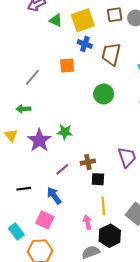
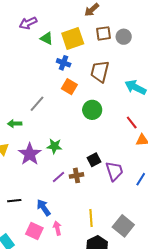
blue cross: (85, 44) -> (64, 63), moved
orange square: (67, 66) -> (69, 87), moved, turned 35
gray line: (32, 77) -> (37, 104), moved
purple line: (62, 169) -> (59, 177), moved
black square: (98, 179) -> (94, 160), moved, turned -32
pink arrow: (87, 222) -> (57, 228), moved

